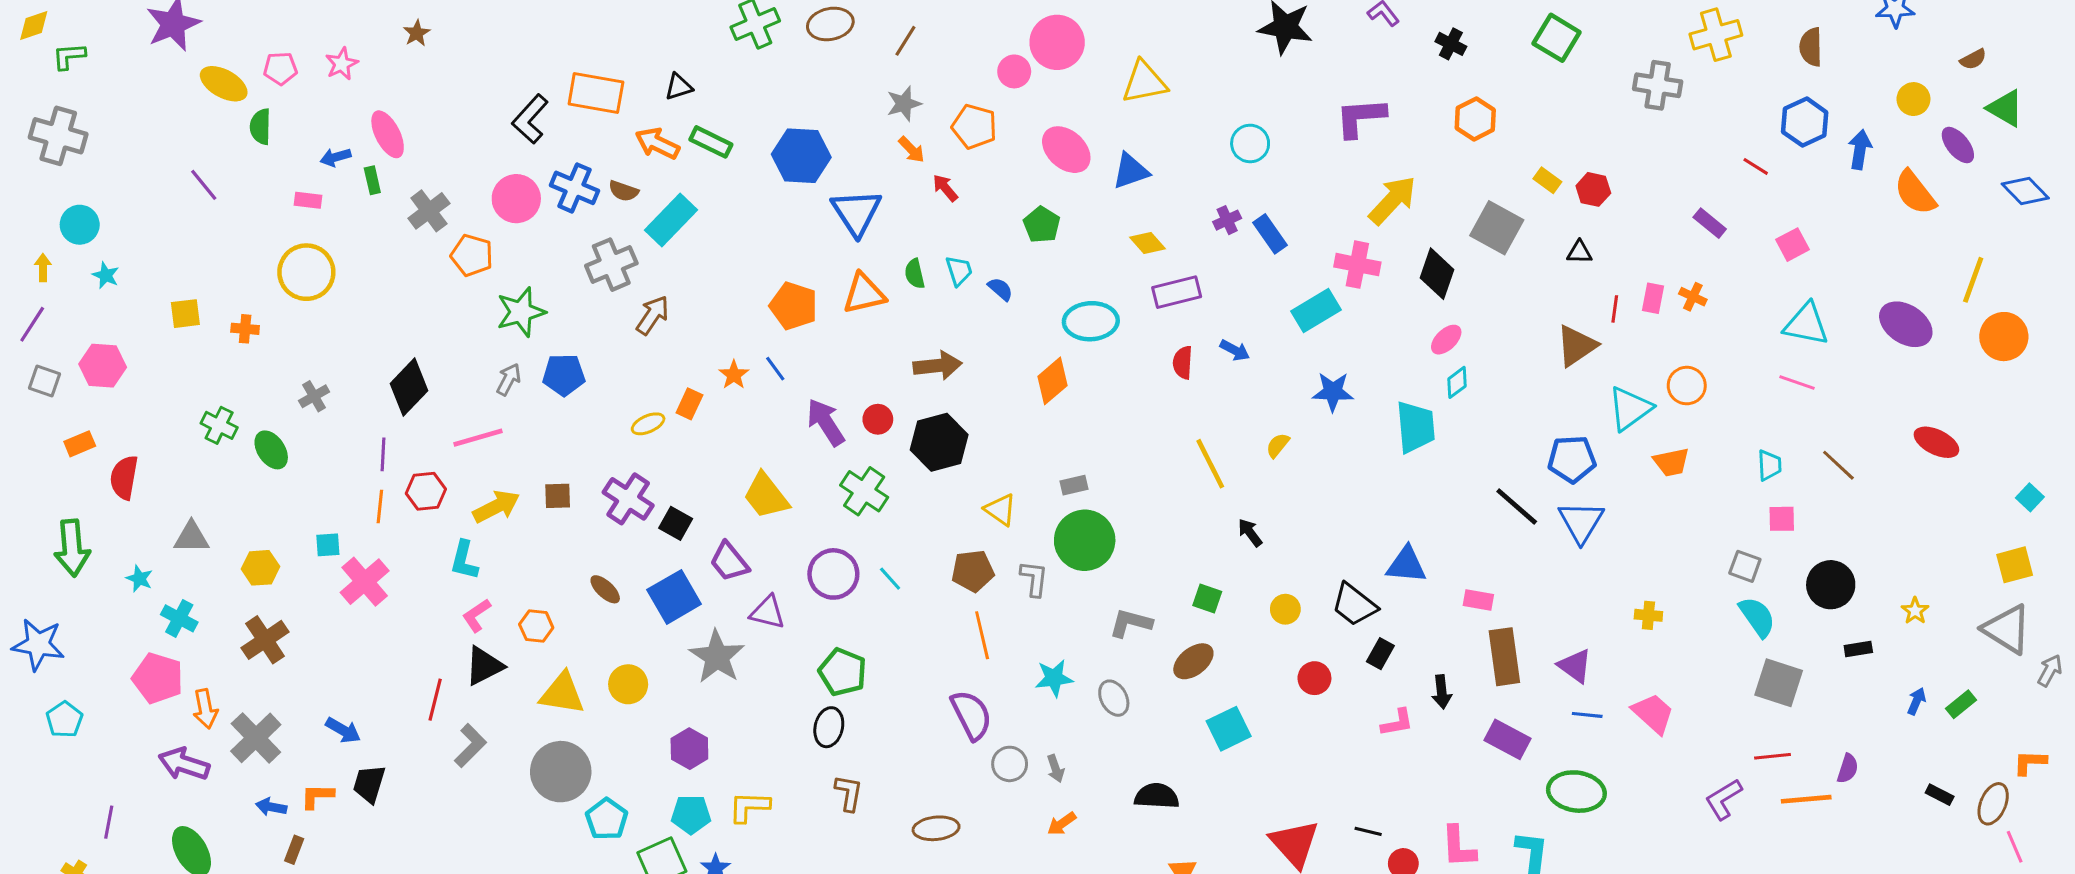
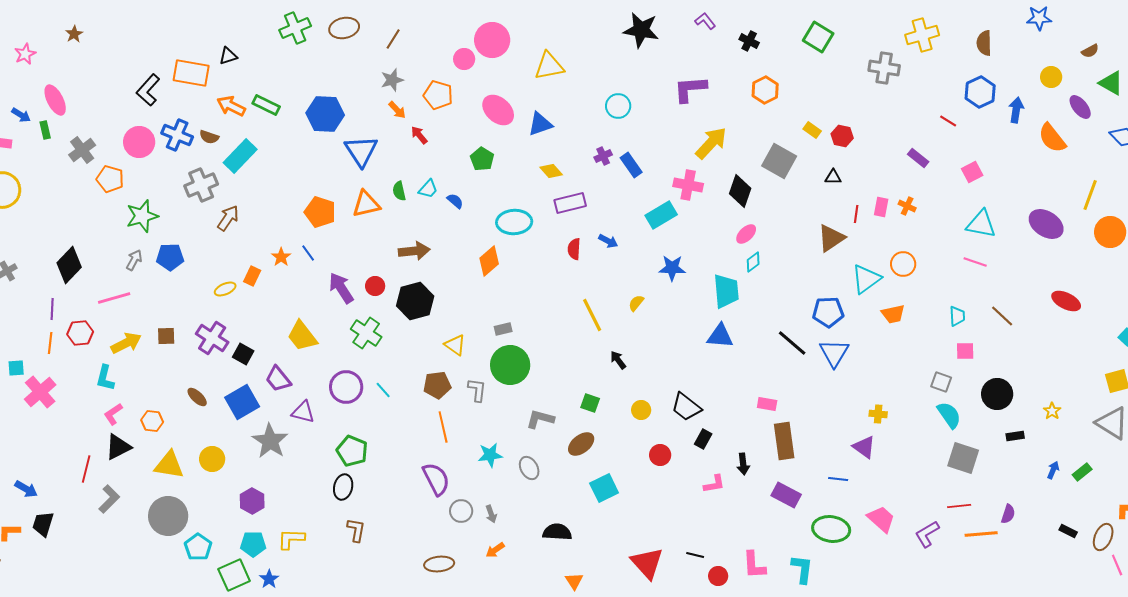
black triangle: (679, 87) -> (228, 56), moved
blue arrow: (336, 157) -> (21, 115), turned -132
cyan trapezoid: (959, 271) -> (428, 189), turned 60
blue triangle: (1406, 565) -> (720, 336), moved
purple triangle: (1575, 666) -> (864, 447), moved
pink trapezoid: (1653, 713) -> (881, 519), moved
brown ellipse: (936, 828) -> (439, 564), moved

